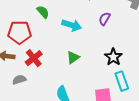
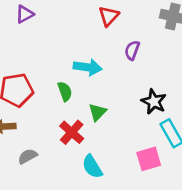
green semicircle: (43, 12) -> (65, 91), moved, turned 32
red cross: (34, 58) -> (72, 132), moved

